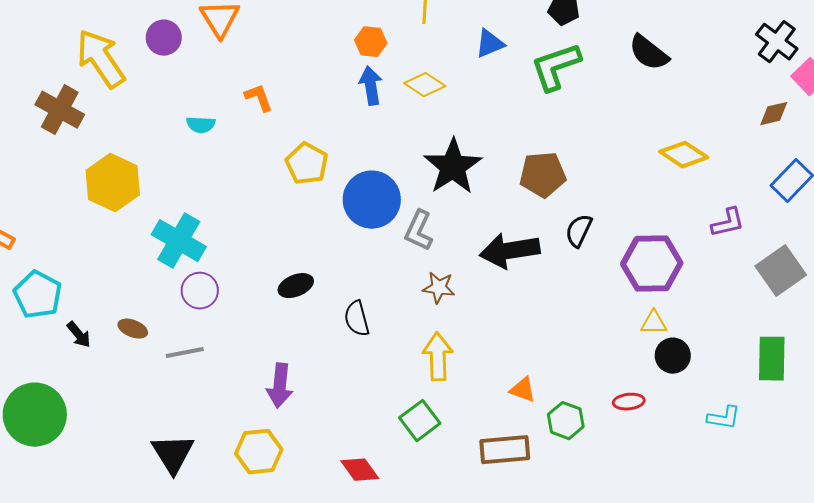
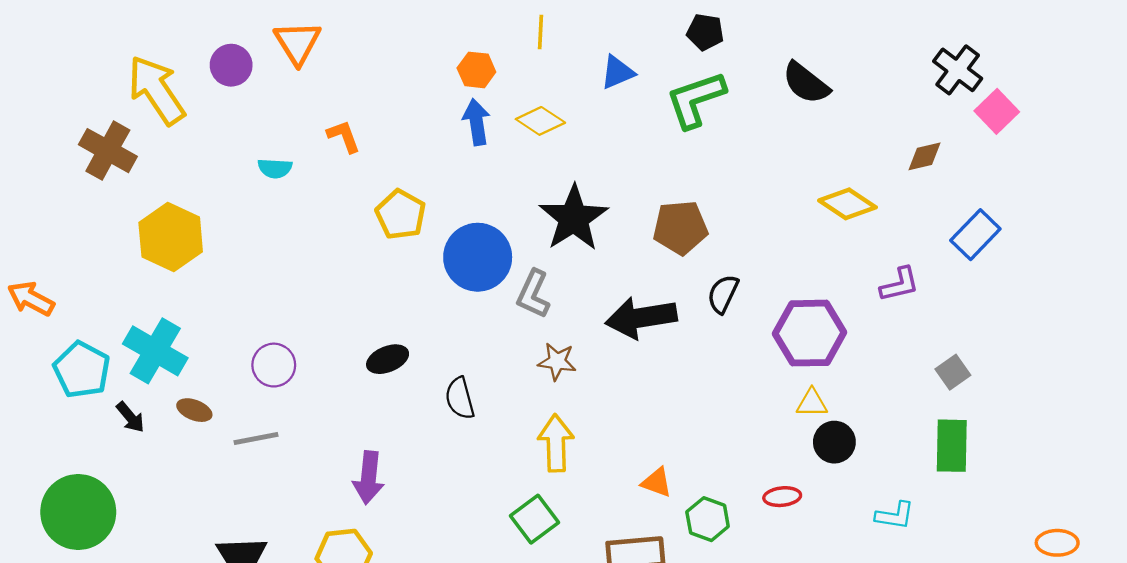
brown diamond: (774, 114) -> (924, 156), moved
cyan cross: (179, 241) -> (155, 351), moved
gray square: (781, 271) -> (953, 372), moved, size x0.6

